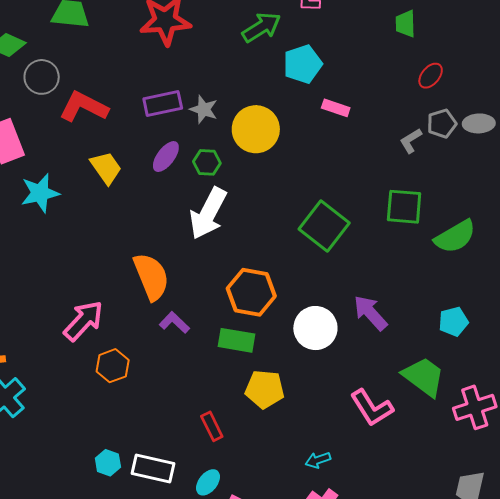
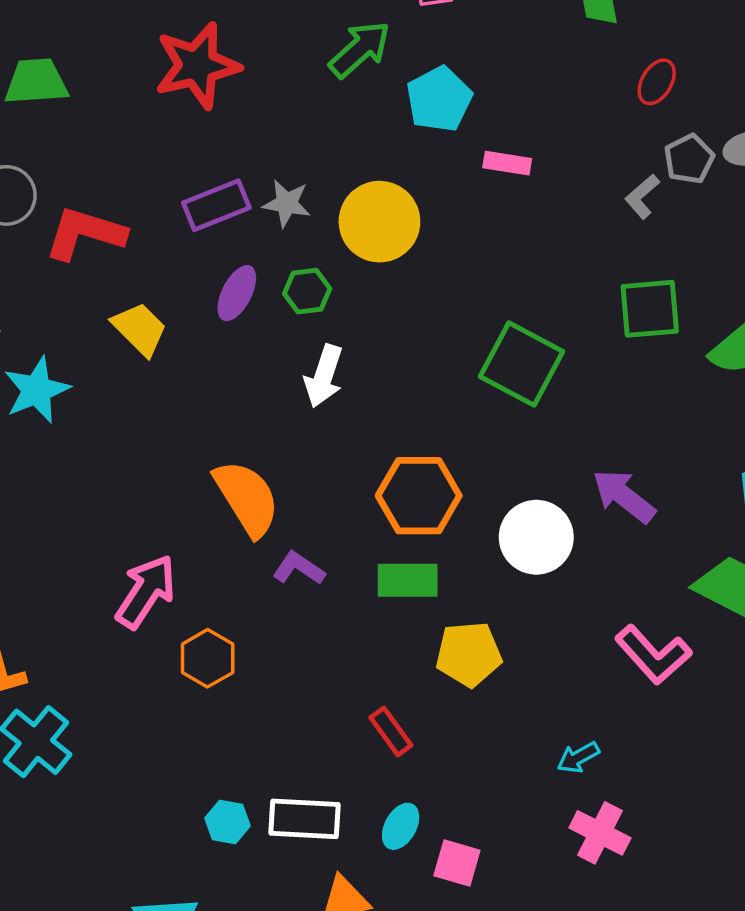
white arrow: (208, 213) -> (324, 376), size x0.7

